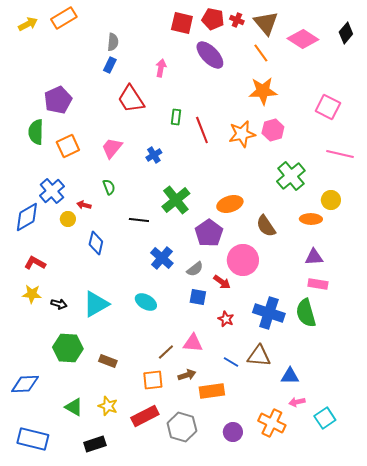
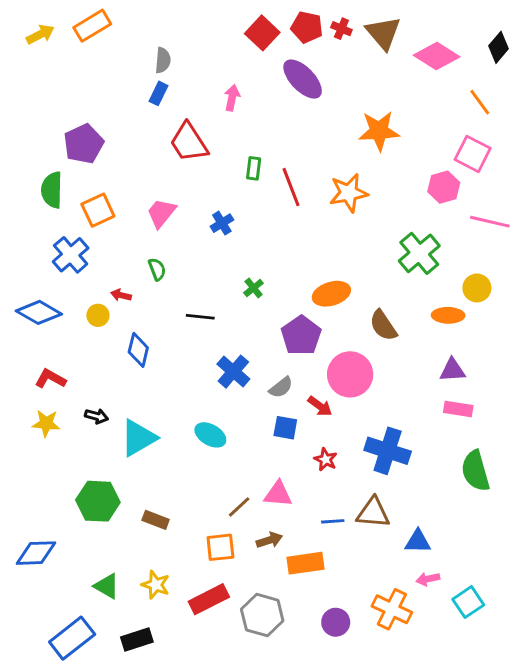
red square: (182, 23) -> (262, 33), turned 30
orange line: (261, 53) -> (480, 102), moved
pink hexagon: (273, 130) -> (444, 187), moved
blue cross: (52, 191) -> (71, 255), moved
green cross: (176, 200) -> (254, 288), size x0.5
blue diamond: (27, 217) -> (39, 312), turned 60
black arrow: (59, 304) -> (97, 416), moved
green semicircle: (306, 313) -> (475, 471), moved
blue line: (231, 362) -> (333, 521), turned -35
blue rectangle: (33, 439) -> (72, 638), moved, turned -52

